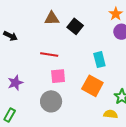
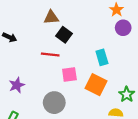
black square: (75, 26) -> (64, 35), moved
pink square: (58, 76) -> (69, 75), moved

